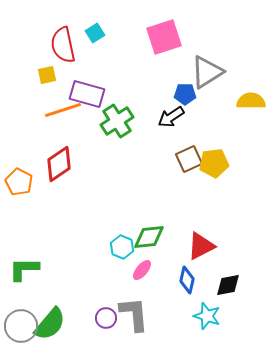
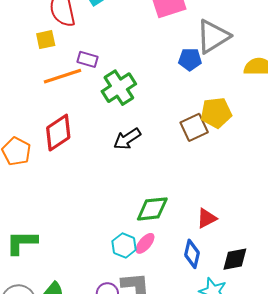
purple rectangle: (87, 94) -> (88, 59), size x0.6
black arrow: (171, 117) -> (127, 139), moved
yellow pentagon: (214, 163) -> (216, 113), moved
red triangle: (201, 246) -> (207, 218), size x0.7
cyan hexagon: (122, 247) -> (124, 245), moved

